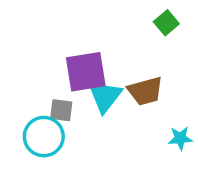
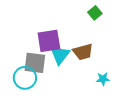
gray square: (61, 110) -> (35, 63), size x1.6

